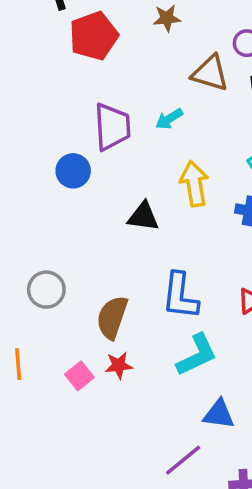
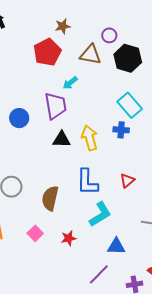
red pentagon: (94, 36) -> (47, 52), moved
purple trapezoid: (112, 127) -> (55, 106), moved
yellow arrow: (194, 184) -> (90, 138), moved
red star: (119, 365) -> (69, 238), moved

